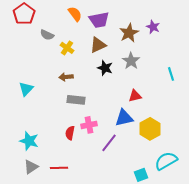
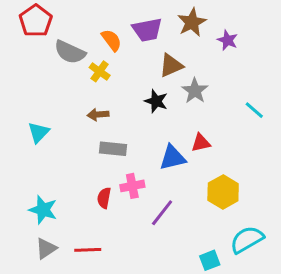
orange semicircle: (75, 14) -> (111, 40), moved
brown star: (129, 33) -> (192, 22), moved
gray semicircle: (47, 35) -> (70, 52), size x1.5
brown triangle: (98, 45) -> (171, 65), moved
cyan line: (171, 74) -> (254, 110), turned -32
blue triangle: (124, 118) -> (172, 158), moved

